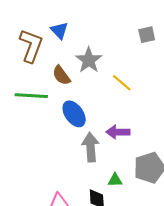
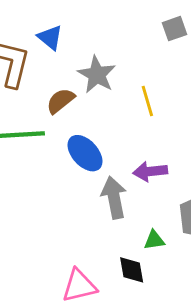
brown semicircle: (61, 75) -> (61, 101), turned 95
yellow line: (122, 83) -> (147, 101), turned 40

